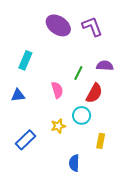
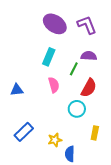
cyan rectangle: (25, 60) -> (49, 57), moved
purple semicircle: (105, 66) -> (89, 56), moved
yellow star: (58, 126) -> (55, 140), moved

